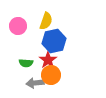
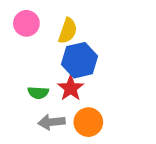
pink circle: (18, 26) -> (26, 23), moved
orange circle: (51, 75) -> (88, 122), moved

